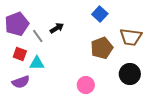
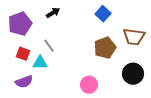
black arrow: (57, 28) -> (53, 13), moved
gray line: (38, 36) -> (49, 46), moved

